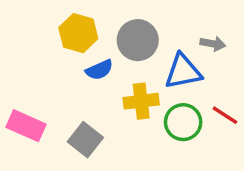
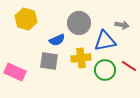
yellow hexagon: (78, 33) -> (26, 19), moved
gray square: (85, 140) -> (49, 61), moved, turned -30

